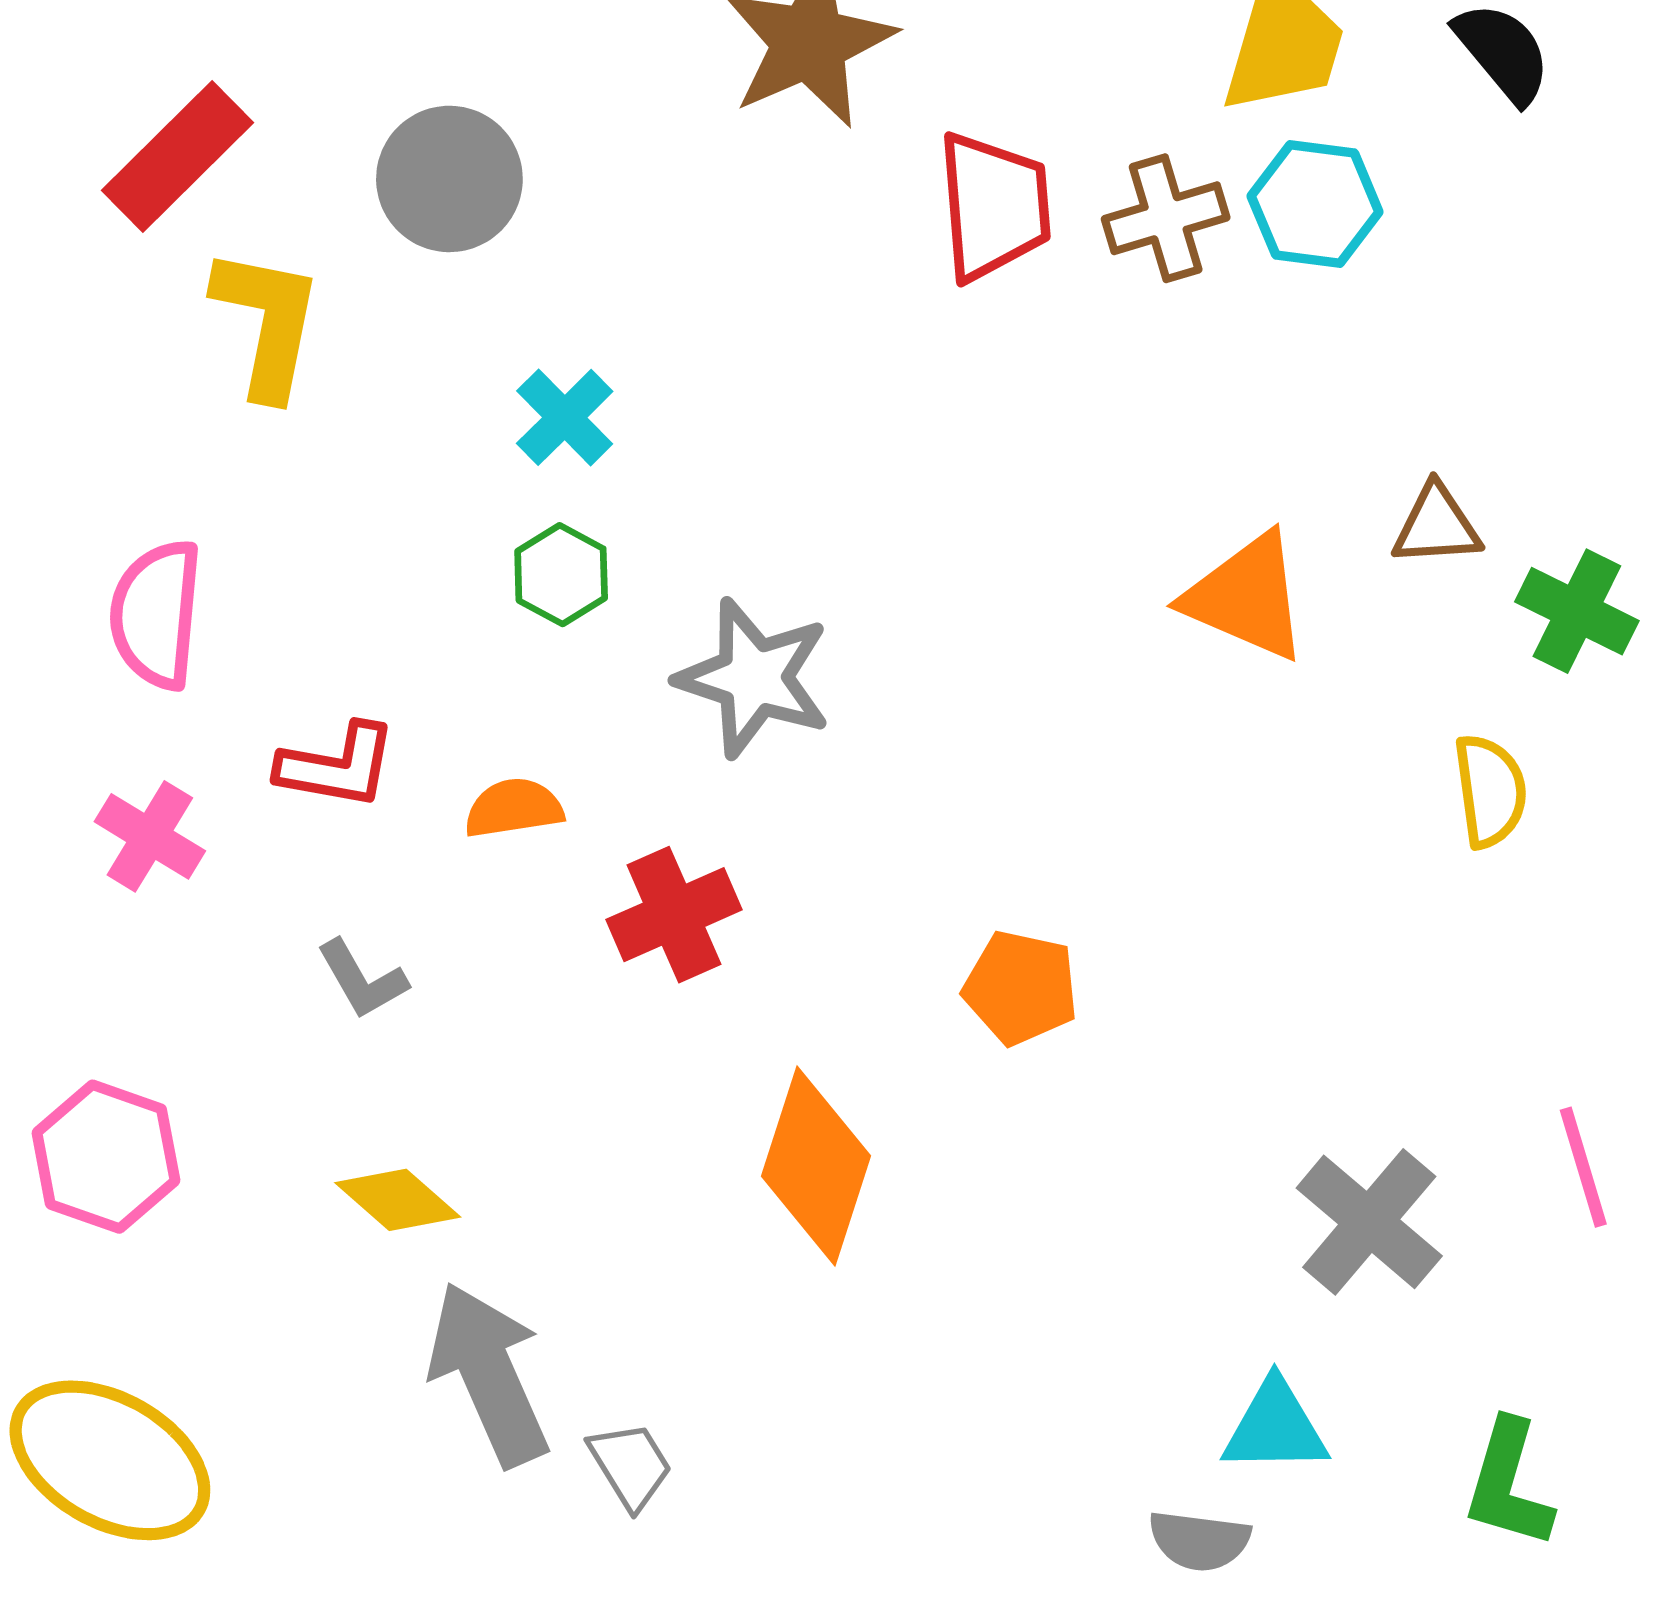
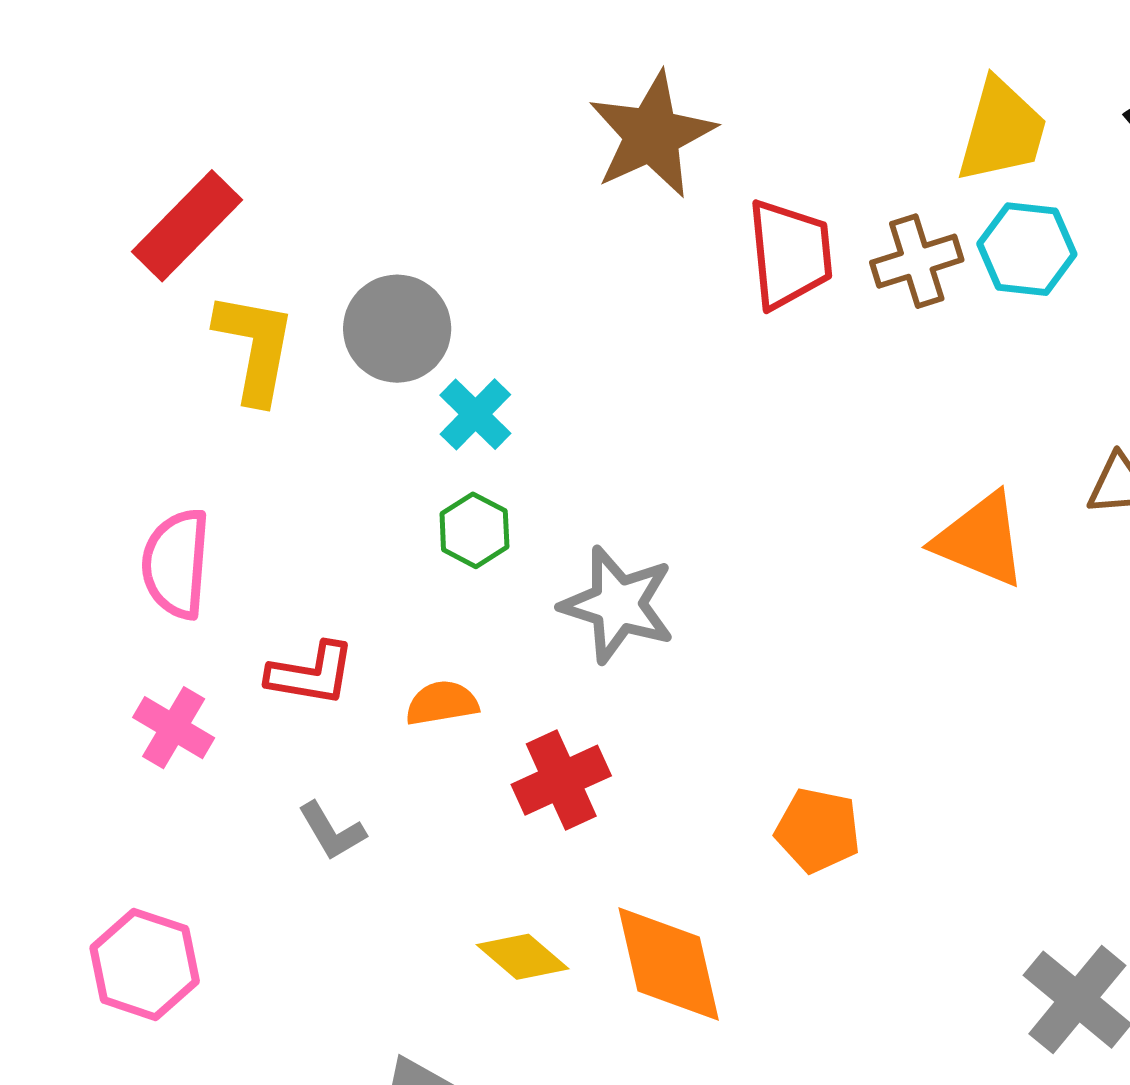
gray circle: (449, 179) -> (397, 329), moved
orange diamond: (816, 1166) -> (669, 964), turned -30
yellow diamond: (398, 1200) -> (523, 957), moved

